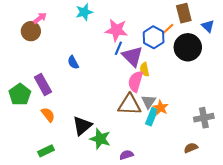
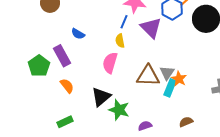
blue line: (118, 48) -> (124, 22), moved
blue semicircle: (73, 62) -> (78, 34), moved, turned -32
yellow semicircle: (145, 69) -> (120, 41), moved
pink semicircle: (135, 81) -> (110, 63), moved
brown semicircle: (191, 148) -> (186, 122), moved

